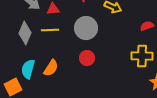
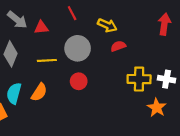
red semicircle: (147, 26) -> (118, 46), moved
yellow line: (50, 30) -> (47, 60), moved

